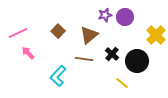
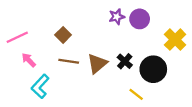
brown triangle: (89, 35) -> (97, 63), moved
brown line: (84, 59) -> (69, 61), moved
cyan L-shape: (58, 76) -> (40, 86), moved

